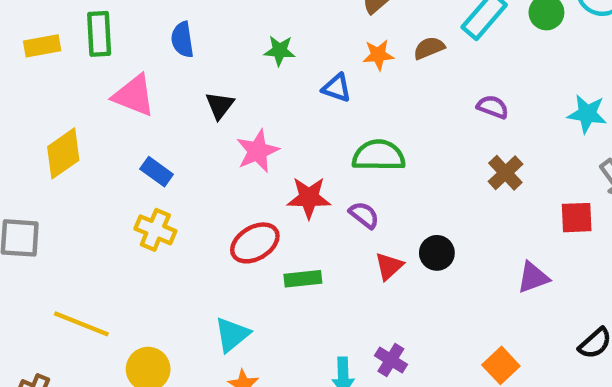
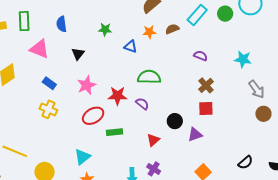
pink star: (258, 151) -> (87, 85), moved
red square: (577, 218) -> (206, 108), moved
red triangle: (389, 266) -> (153, 140), moved
purple triangle: (533, 278) -> (195, 134), moved

